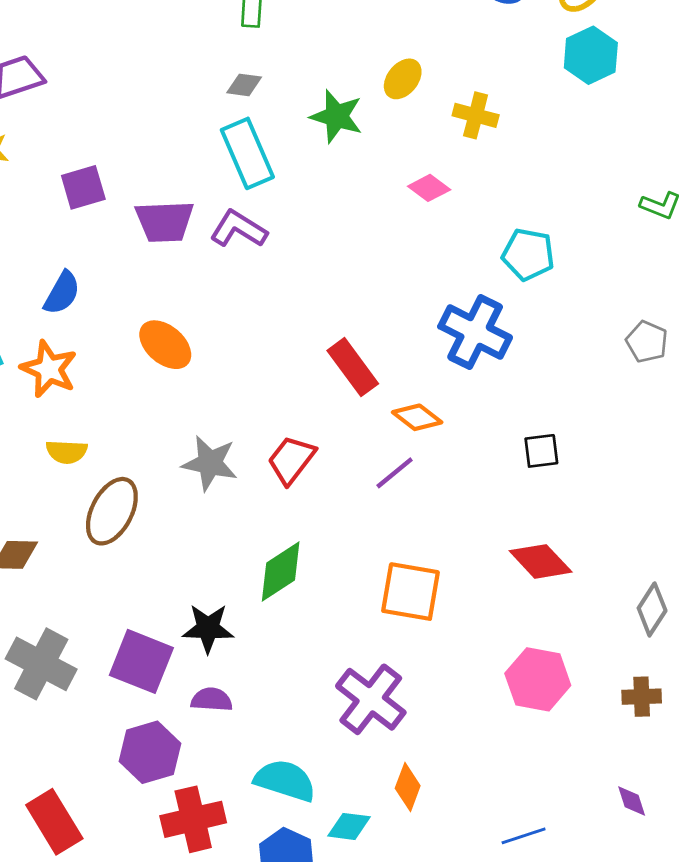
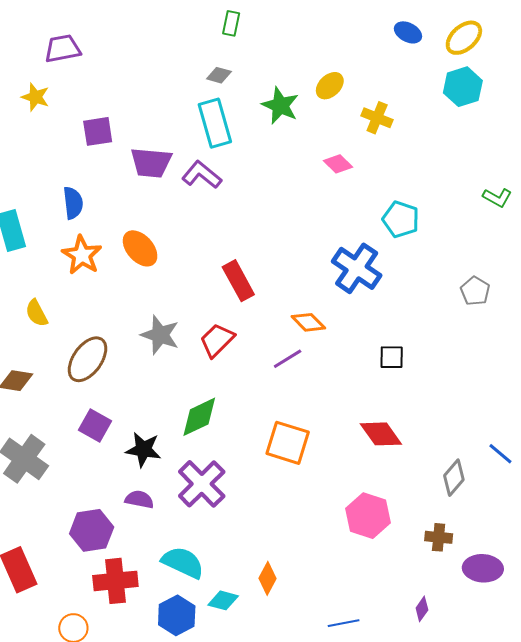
blue semicircle: (62, 293) -> (73, 203), turned -44
red rectangle: (353, 367) -> (238, 281), moved
orange star: (49, 369) -> (82, 255), moved
yellow semicircle: (67, 452) -> (37, 313), moved, turned 52
purple square: (141, 661) -> (95, 425), moved, size x0.7
purple cross: (371, 699) -> (202, 484), moved
purple diamond: (632, 801) -> (422, 609), turned 45

